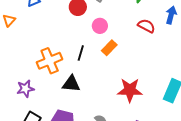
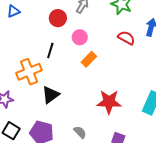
black line: (81, 53) -> (50, 50), moved
black triangle: (71, 84) -> (50, 95), turned -42

